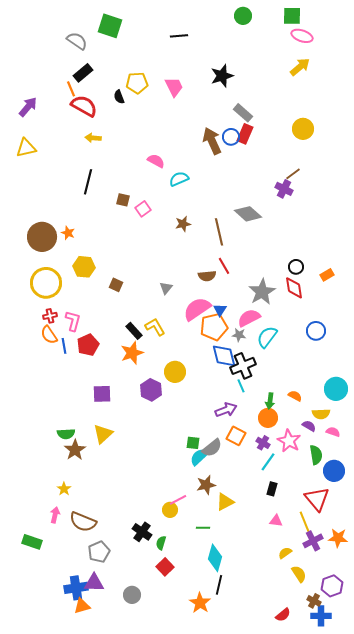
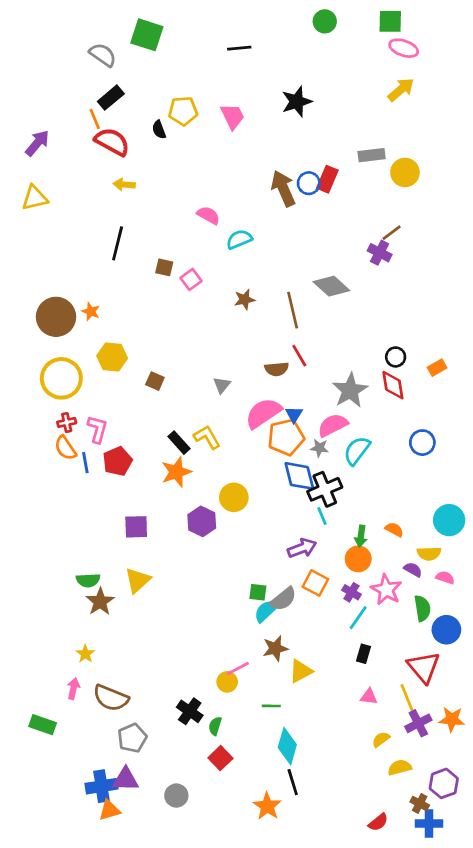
gray rectangle: (243, 113) -> (372, 155), moved, turned -48
yellow semicircle: (299, 574) -> (400, 767), turned -72
black line: (219, 585) -> (293, 782), turned -30

